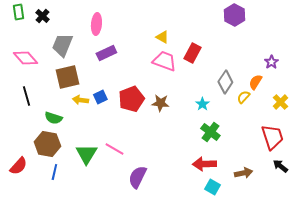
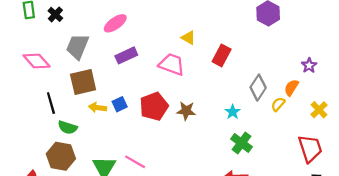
pink ellipse: (96, 24) -> (115, 23), turned 50
pink trapezoid: (164, 61) -> (172, 64), moved
black line: (26, 96) -> (51, 103), moved

